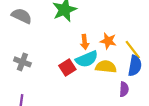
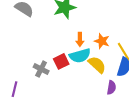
gray cross: (22, 62) -> (41, 69), moved
yellow semicircle: (106, 67) -> (97, 65), turned 30

